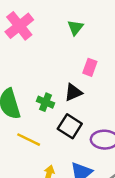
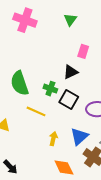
pink cross: (19, 26) -> (25, 20), turned -30
green cross: (45, 102) -> (50, 89), moved

